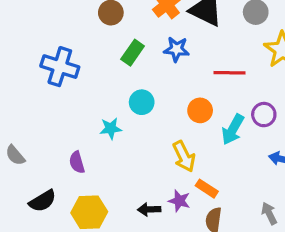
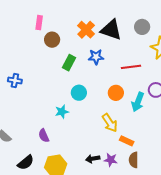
blue cross: (60, 67) -> (15, 80), moved, size x0.6
purple star: (179, 201) -> (111, 160), moved

